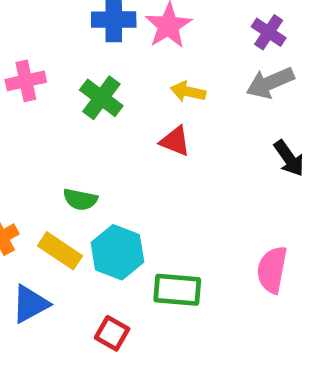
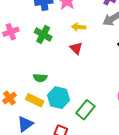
red triangle: (175, 141) -> (76, 48), turned 32
green rectangle: (177, 290) -> (85, 110), turned -48

